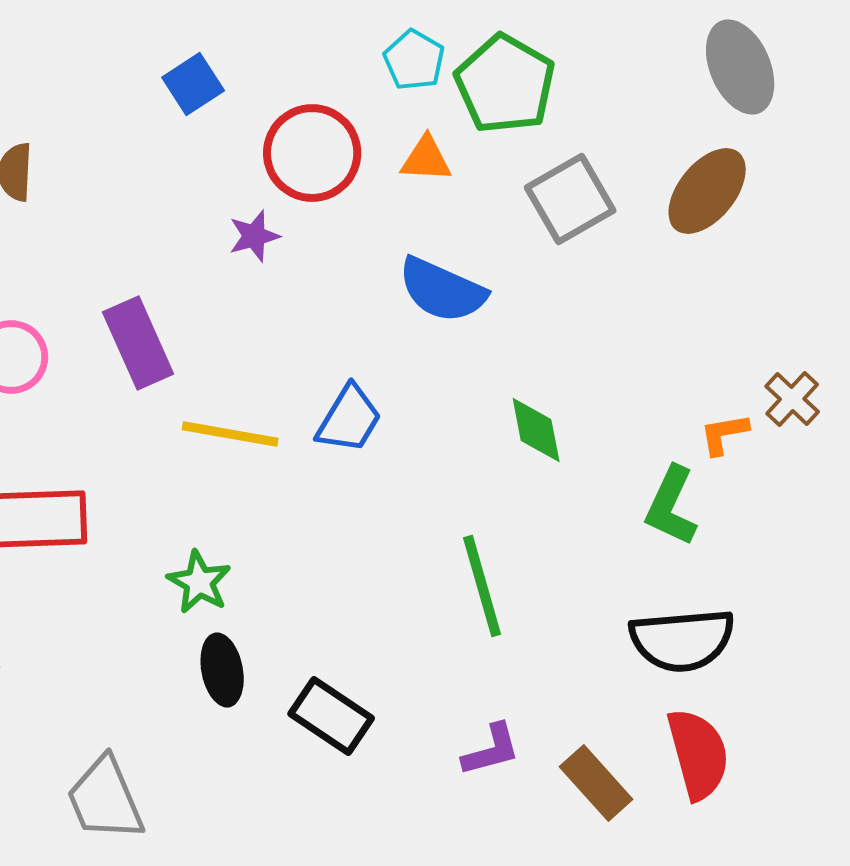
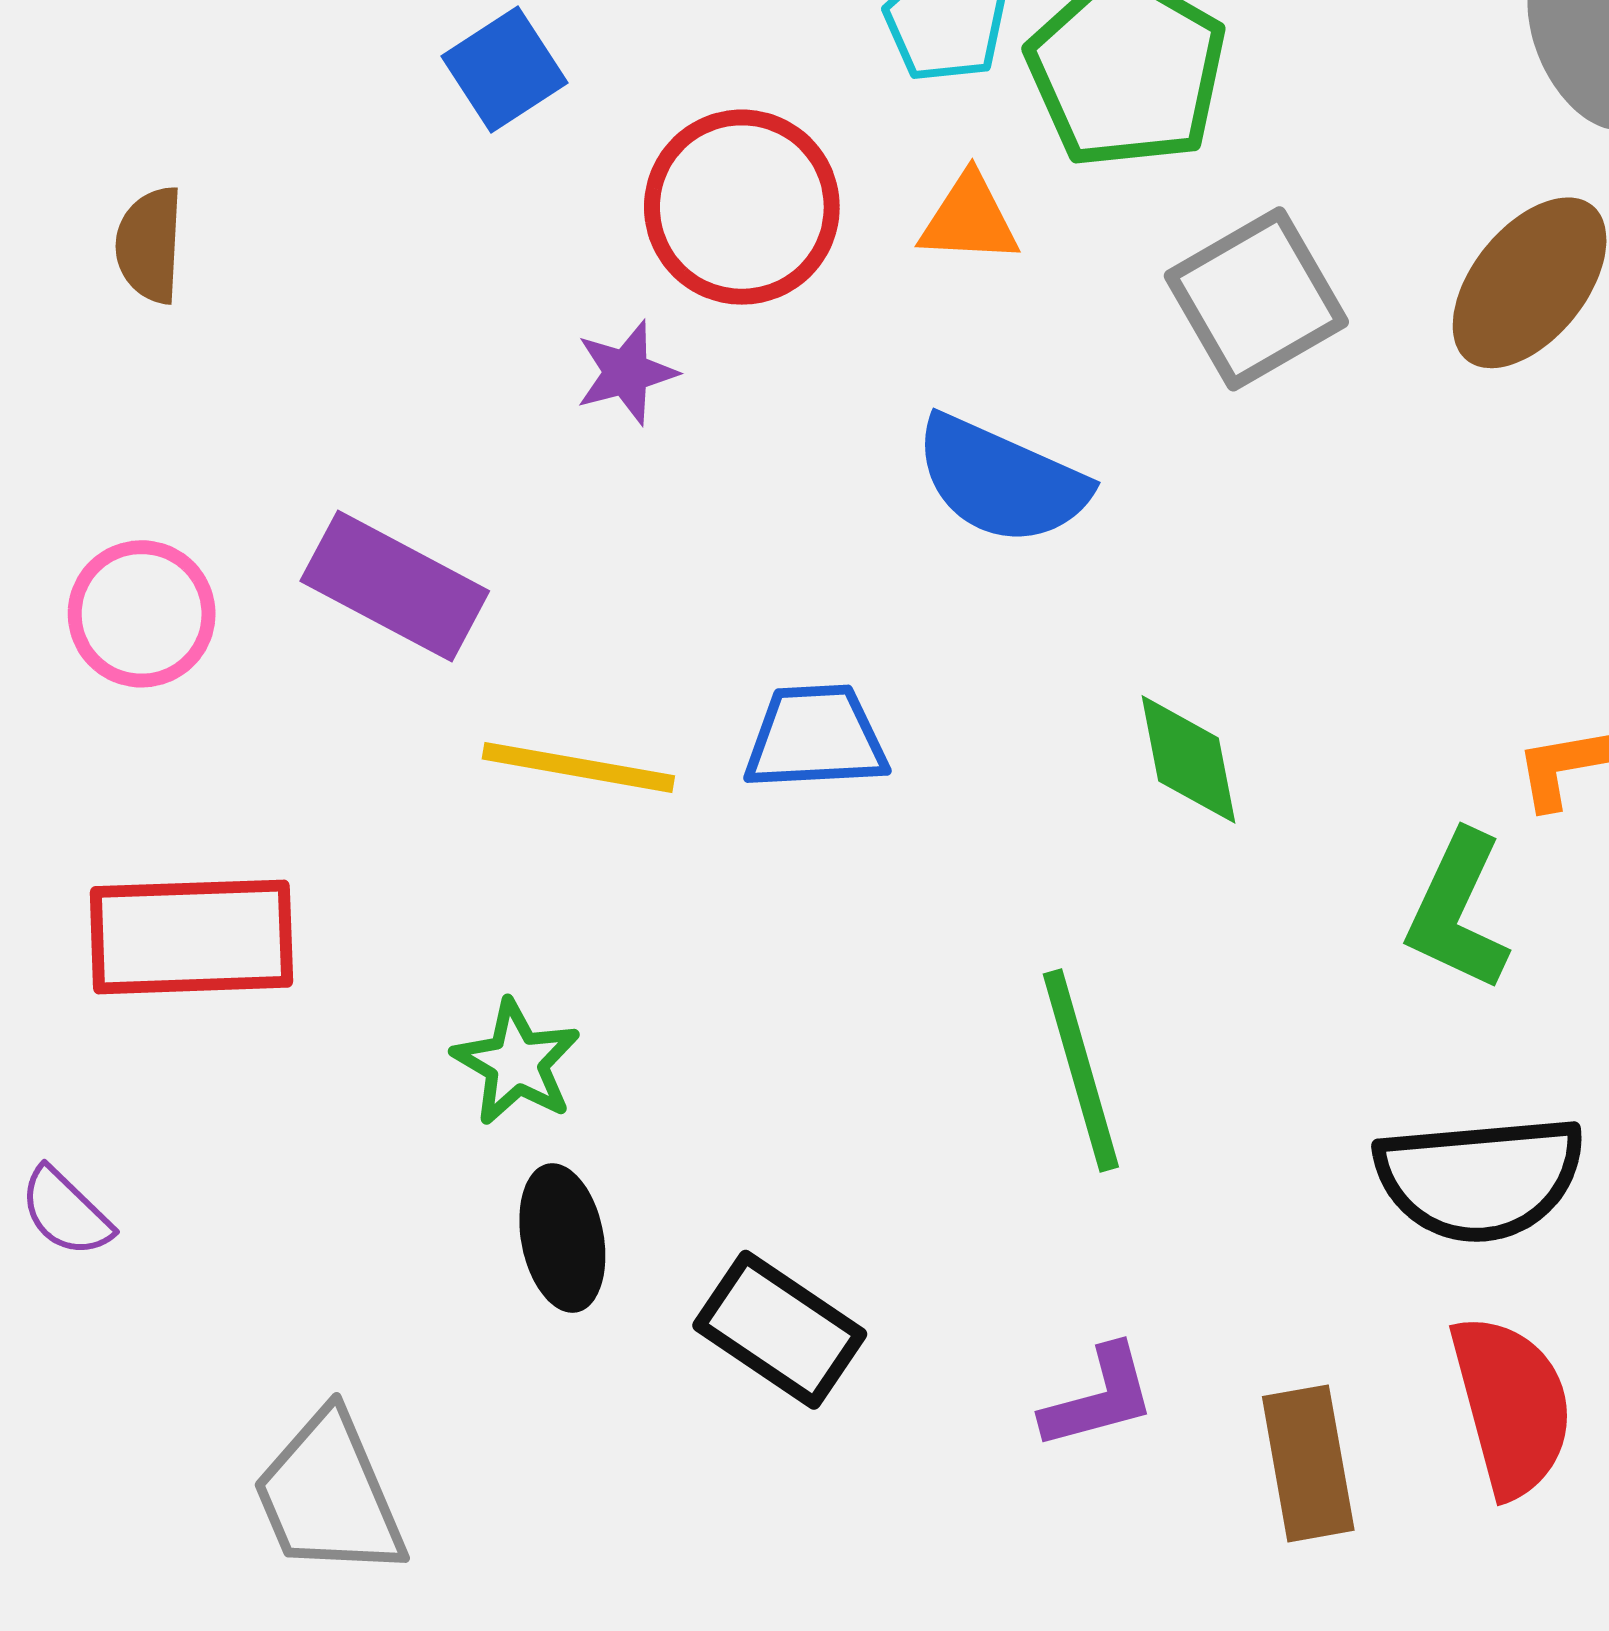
purple rectangle: (138, 343) -> (395, 586), turned -38
blue trapezoid: (349, 419) -> (816, 738), turned -124
brown rectangle: (596, 783) -> (1308, 1463), turned 32

